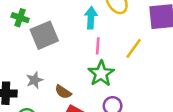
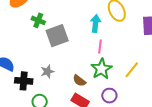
yellow line: (134, 48) -> (132, 70), moved
brown semicircle: (63, 92) -> (79, 81), moved

